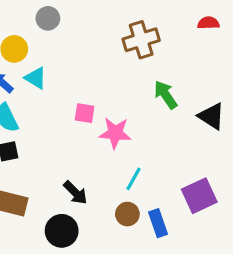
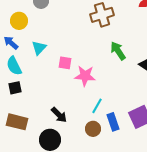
cyan triangle: (36, 78) -> (39, 48), moved, turned 42
blue rectangle: (158, 223) -> (113, 122), moved

